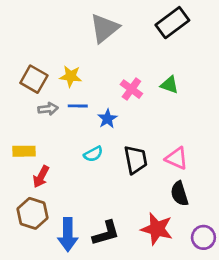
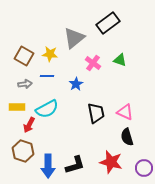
black rectangle: (172, 23) -> (108, 23), moved
gray triangle: (105, 28) -> (74, 38), moved
blue line: (78, 106) -> (47, 76), moved
gray arrow: (48, 109) -> (25, 84), moved
cyan semicircle: (93, 154) -> (47, 109), moved, size x1.6

